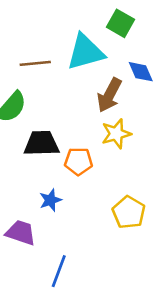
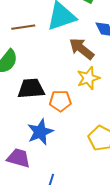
brown arrow: (109, 95) -> (82, 49), turned 104
blue star: (50, 200) -> (40, 132), size x1.5

